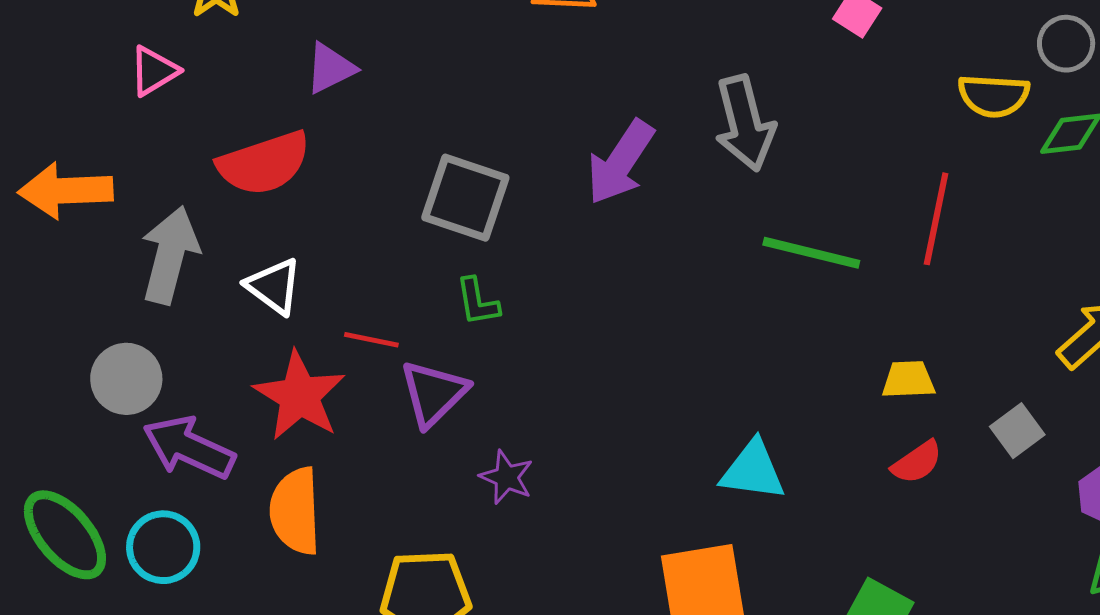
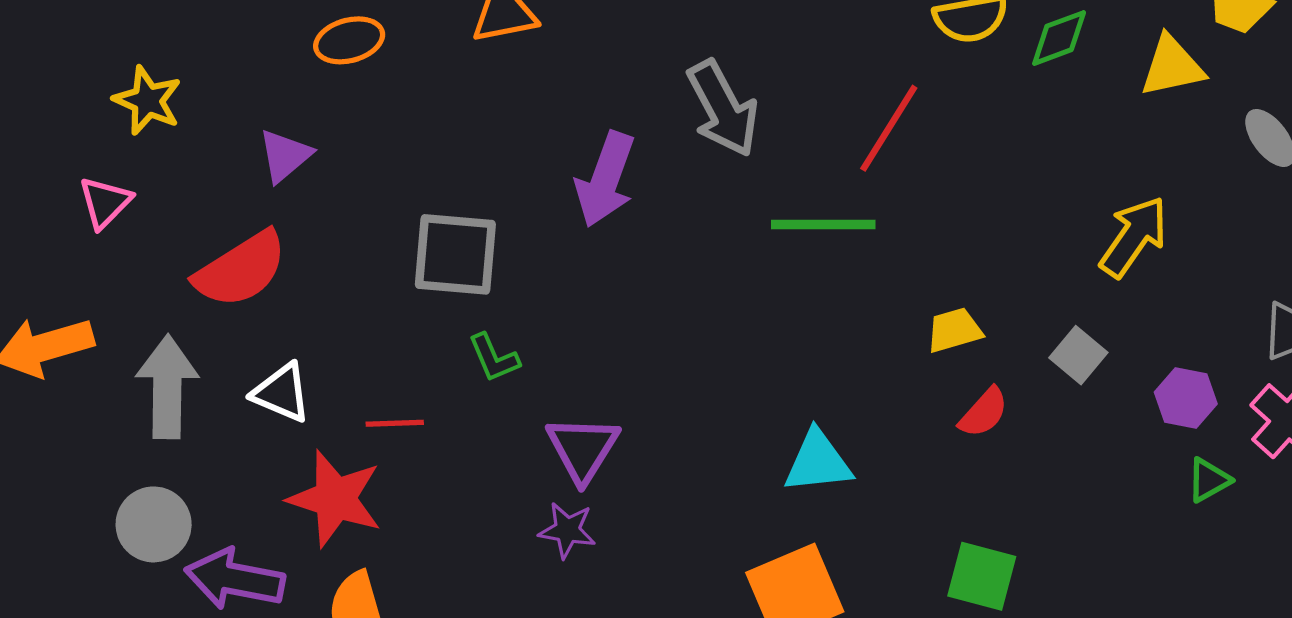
red line: (936, 219) -> (889, 128), moved, turned 34
purple triangle: (434, 393) -> (583, 449), moved

